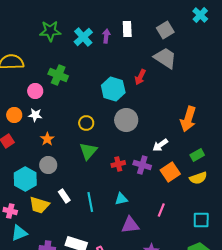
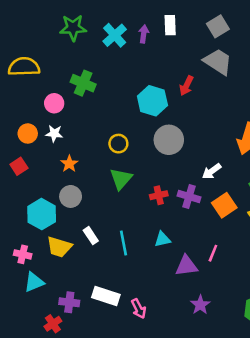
purple triangle: (130, 225) -> (186, 266), moved

